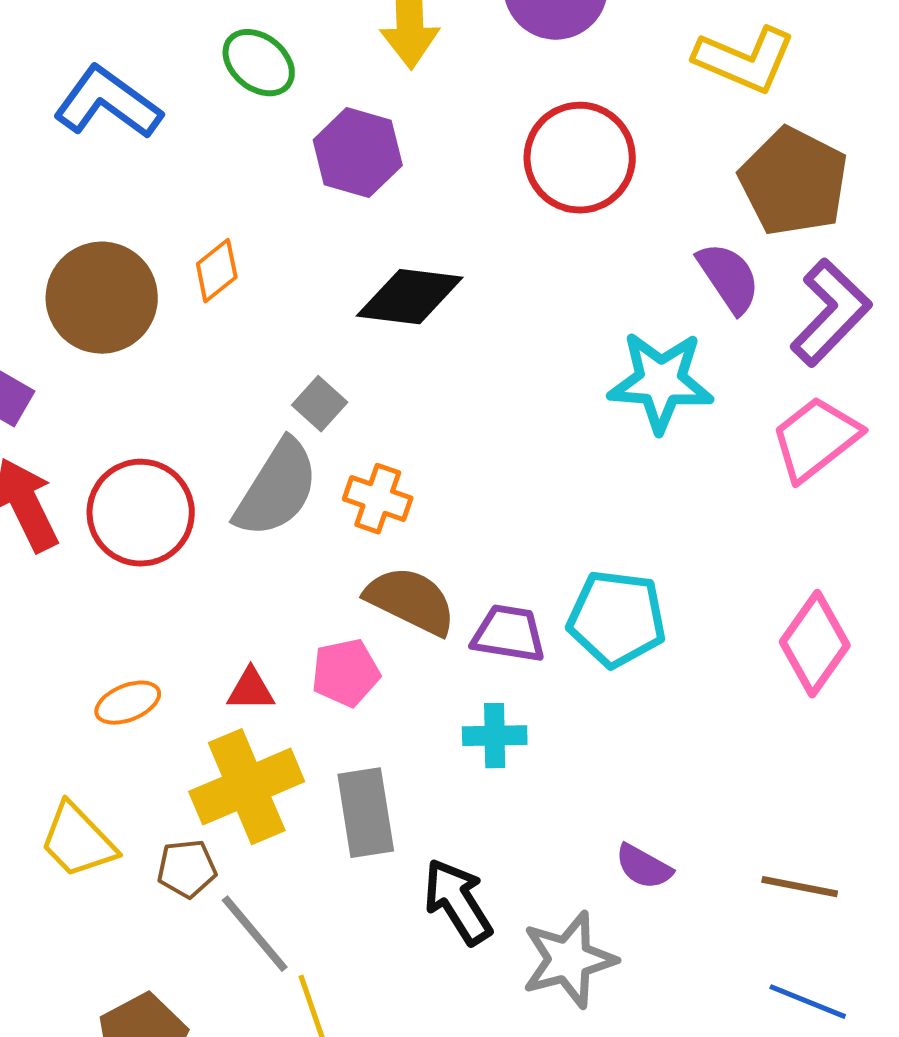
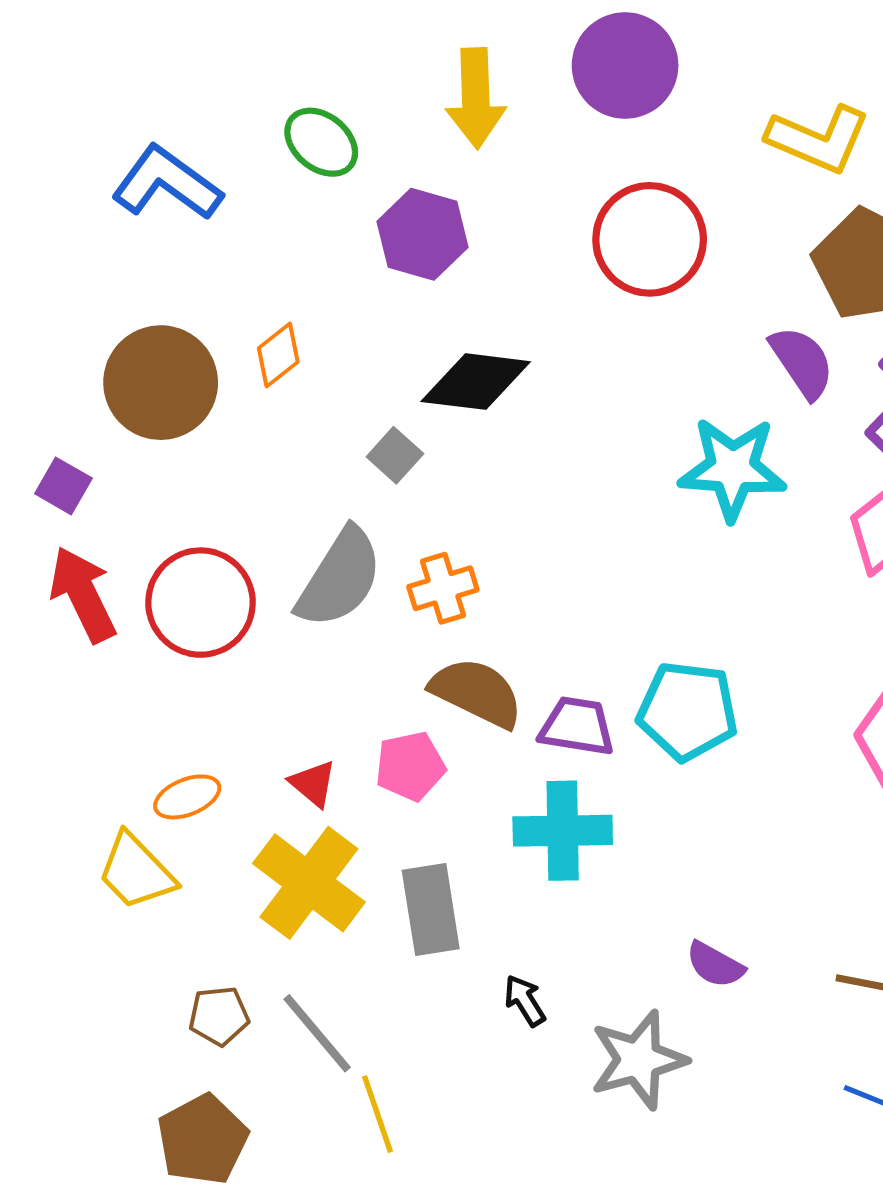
gray square: (320, 404) -> (395, 455), moved
orange cross: (378, 499) -> (443, 588), turned -36
red triangle: (251, 690) -> (313, 784), turned 40
cyan cross: (495, 736) -> (563, 831), size x1.5
yellow cross: (247, 787) -> (309, 883), turned -30
yellow trapezoid: (78, 841) -> (136, 872), moved
brown pentagon: (187, 869) -> (219, 1016), moved
black arrow: (458, 902) -> (525, 1000), size x0.6

